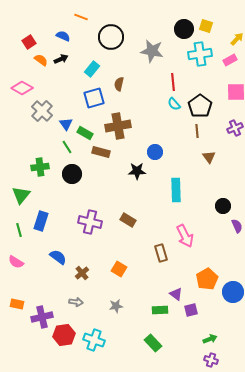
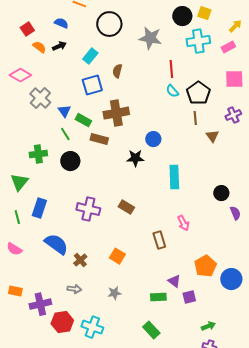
brown triangle: (209, 157) -> (212, 136), moved
pink arrow: (185, 236) -> (183, 223), size x0.7
blue semicircle: (58, 257) -> (56, 244), size x1.4

